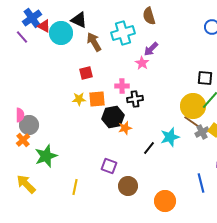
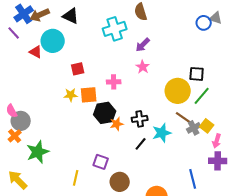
red triangle: (44, 26) -> (36, 52), moved
cyan circle: (61, 33) -> (53, 41), moved
brown arrow: (94, 42) -> (40, 15), moved, turned -84
pink star: (142, 63) -> (143, 67), moved
black cross: (135, 99) -> (140, 119), moved
yellow circle: (193, 106) -> (178, 91), moved
pink semicircle: (20, 115) -> (12, 111), turned 152
yellow line: (75, 187) -> (76, 178), moved

